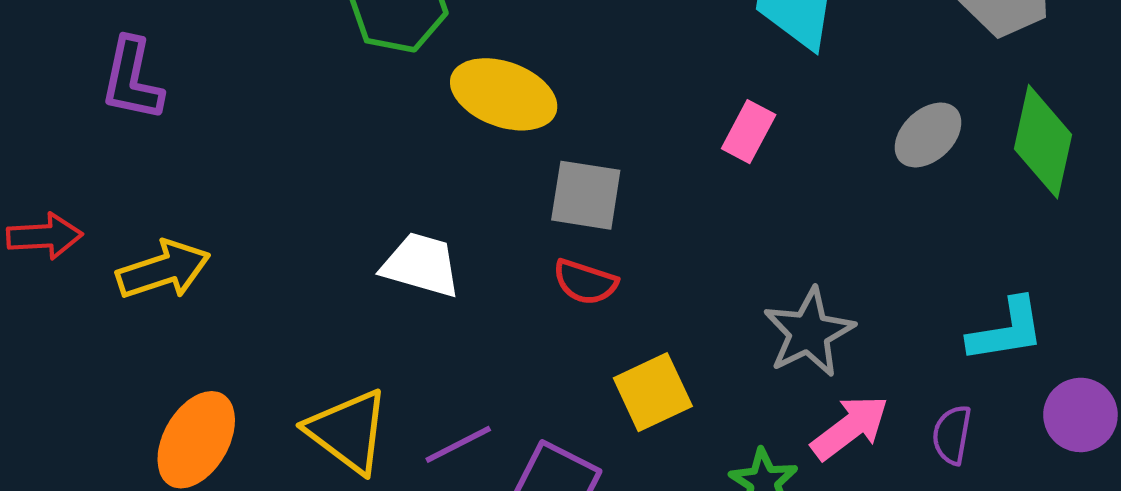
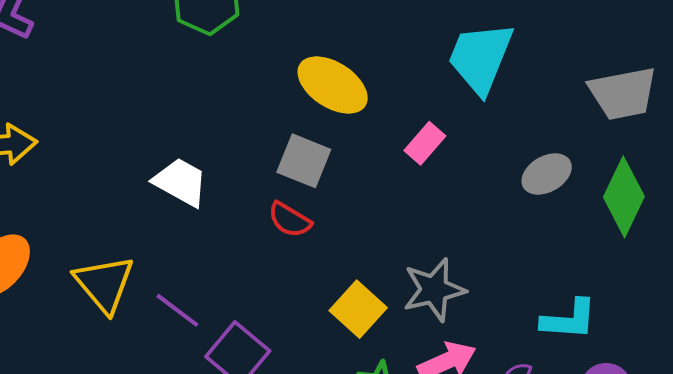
yellow ellipse: (504, 94) -> (333, 85), moved
yellow square: (653, 392) -> (358, 309), moved, turned -36
purple line: (458, 444) -> (177, 310), turned 51

